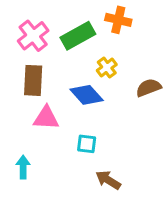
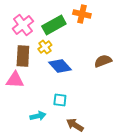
yellow cross: (107, 67) -> (45, 47), moved
pink triangle: (46, 118) -> (15, 80), moved
cyan arrow: (23, 167) -> (38, 116), moved, turned 77

